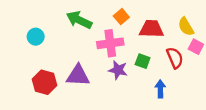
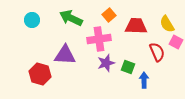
cyan circle: (36, 37) -> (32, 20), moved
green square: (143, 61) -> (128, 67), moved
purple star: (118, 70) -> (106, 63), turned -30
purple triangle: (78, 76) -> (65, 55), moved

